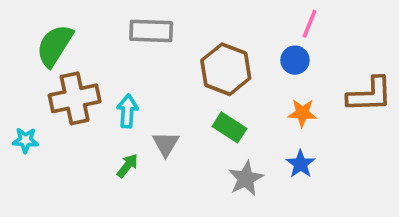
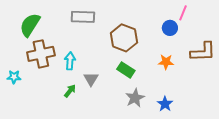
pink line: (310, 24) -> (183, 13), moved
blue circle: (295, 60) -> (170, 28), moved
blue star: (300, 164) -> (165, 104), moved

